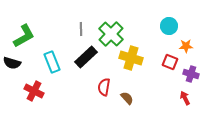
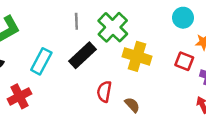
cyan rectangle: (52, 62) -> (41, 61), turned 50
red cross: (34, 91) -> (20, 96), turned 36

